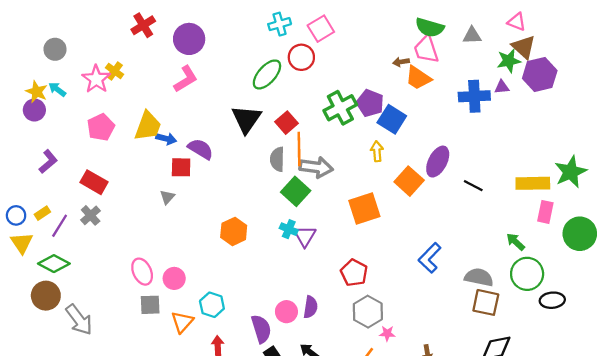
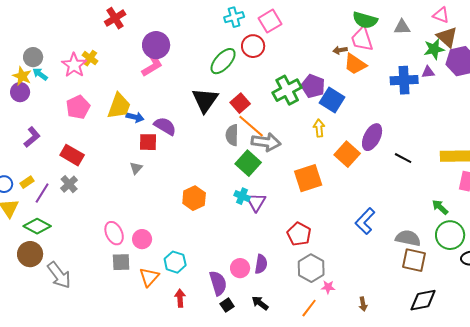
purple circle: (189, 39) -> (156, 45), moved
gray circle: (55, 49) -> (33, 57), moved
orange line: (299, 149) -> (251, 126), turned -48

